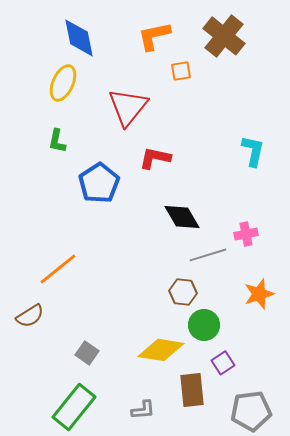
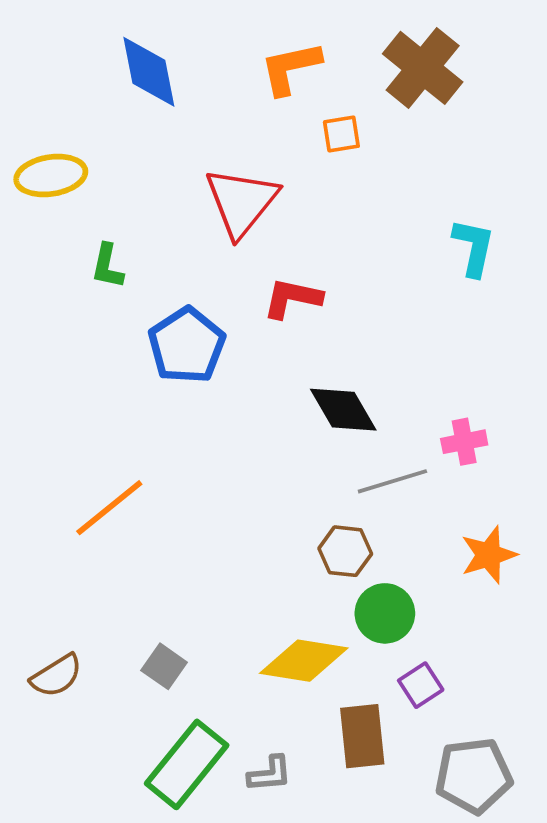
yellow ellipse: (63, 83) -> (51, 176), moved, turned 57
cyan L-shape: (253, 151) -> (474, 247), moved
brown semicircle: (30, 316) -> (56, 676), moved
green rectangle: (74, 407) -> (187, 764), moved

